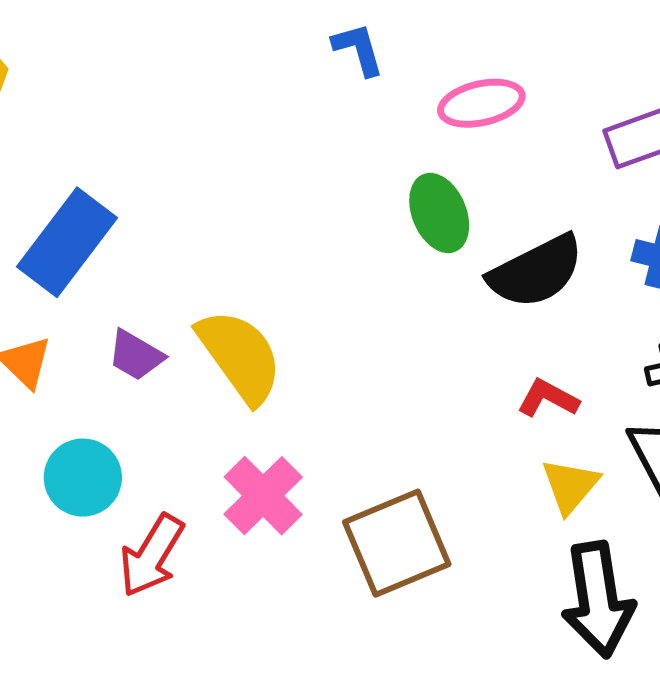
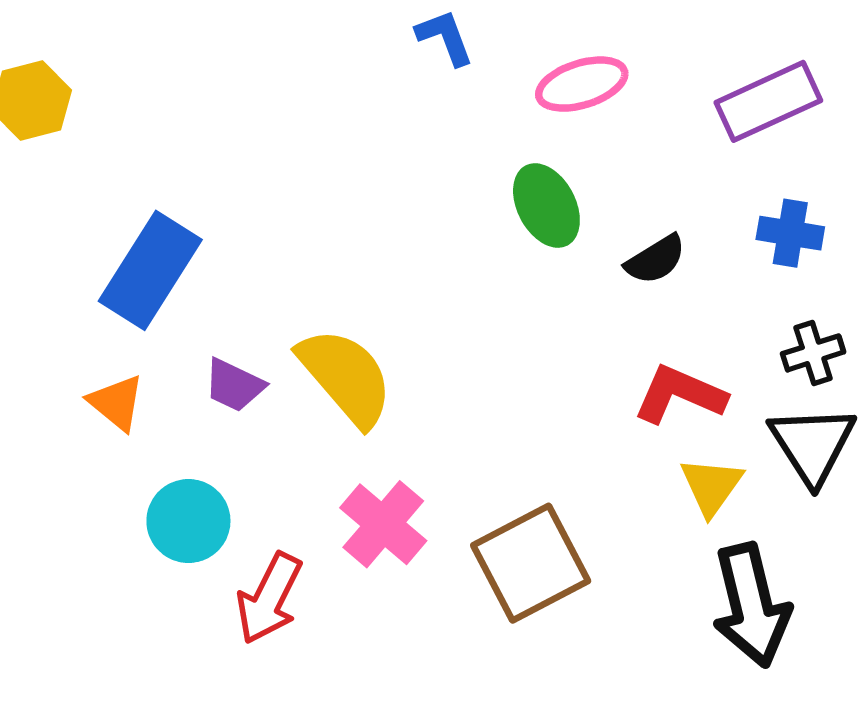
black semicircle: (536, 272) -> (656, 259), size x0.6
red L-shape: (548, 398) -> (680, 394), size x1.4

